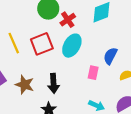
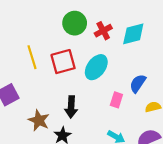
red cross: (68, 20) -> (103, 31), moved
brown star: (25, 85) -> (39, 120), moved

